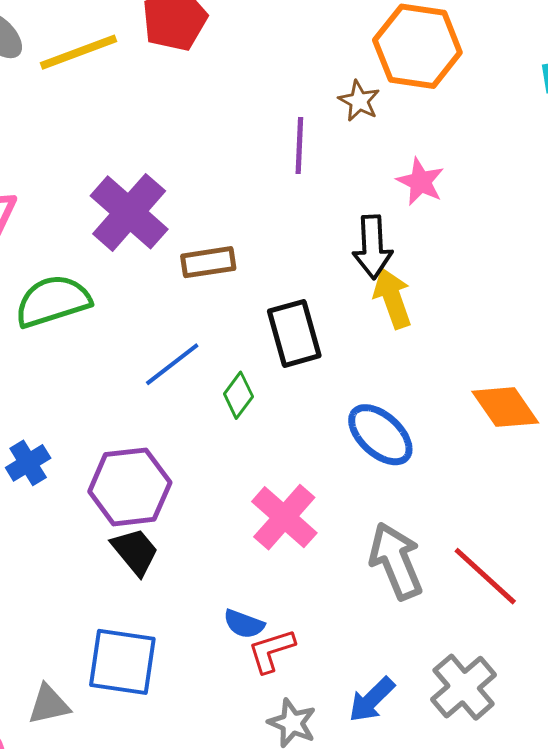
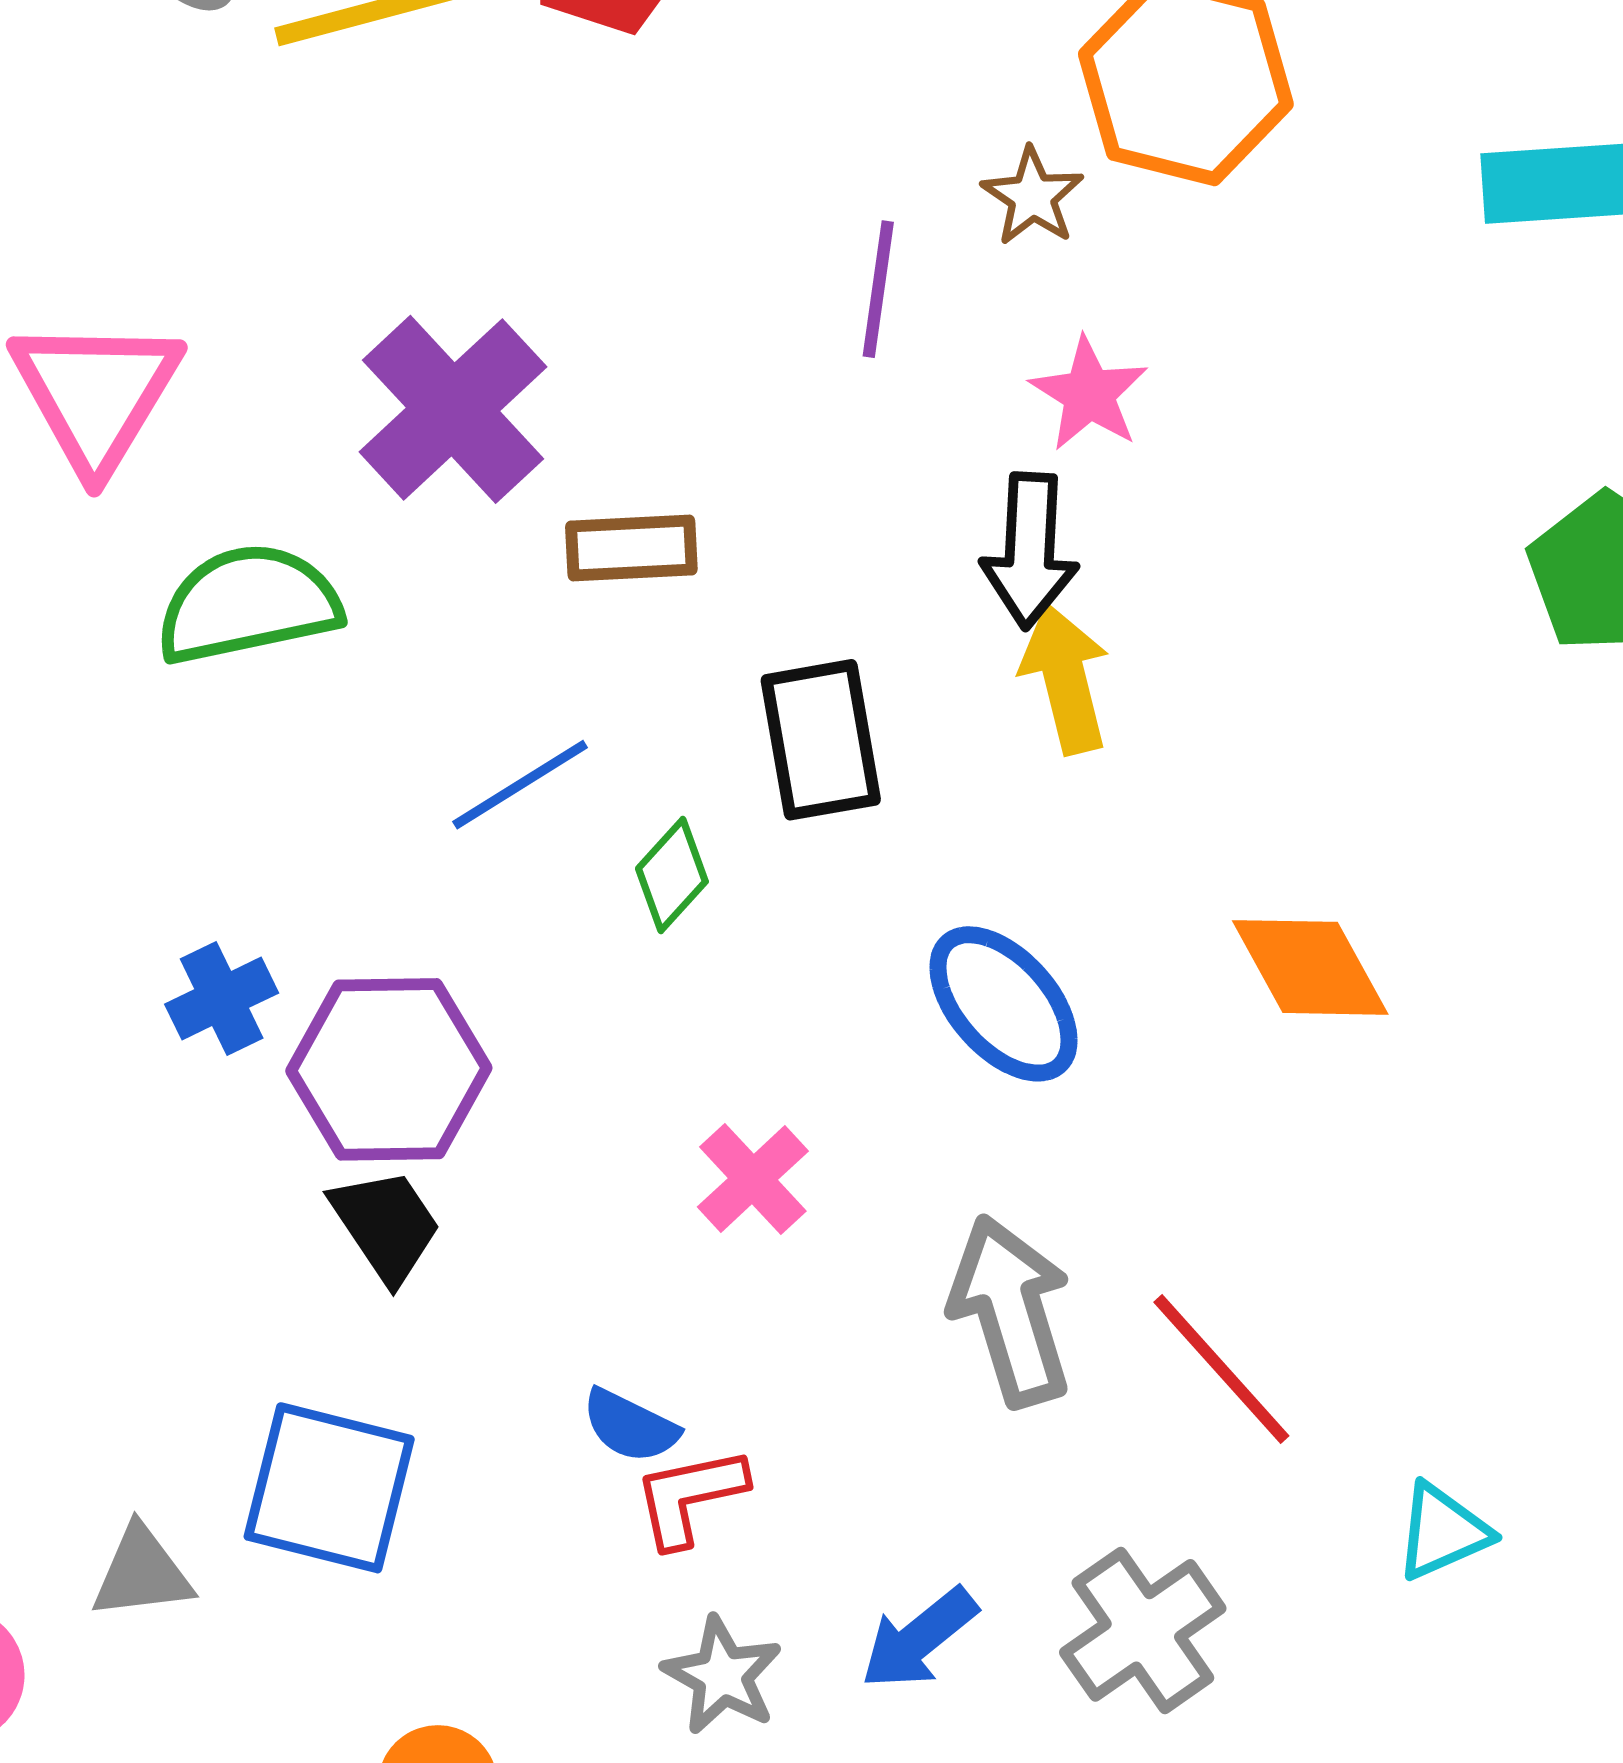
pink star: (420, 182) -> (1089, 394), moved
blue cross: (28, 463) -> (222, 999), moved
pink cross: (284, 517) -> (753, 1179), size x0.7

